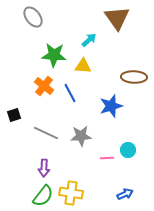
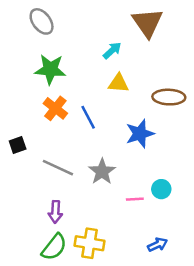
green star: (54, 55) -> (50, 69), moved
yellow triangle: (83, 66) -> (118, 83), moved
gray star: (81, 136) -> (102, 171), turned -30

